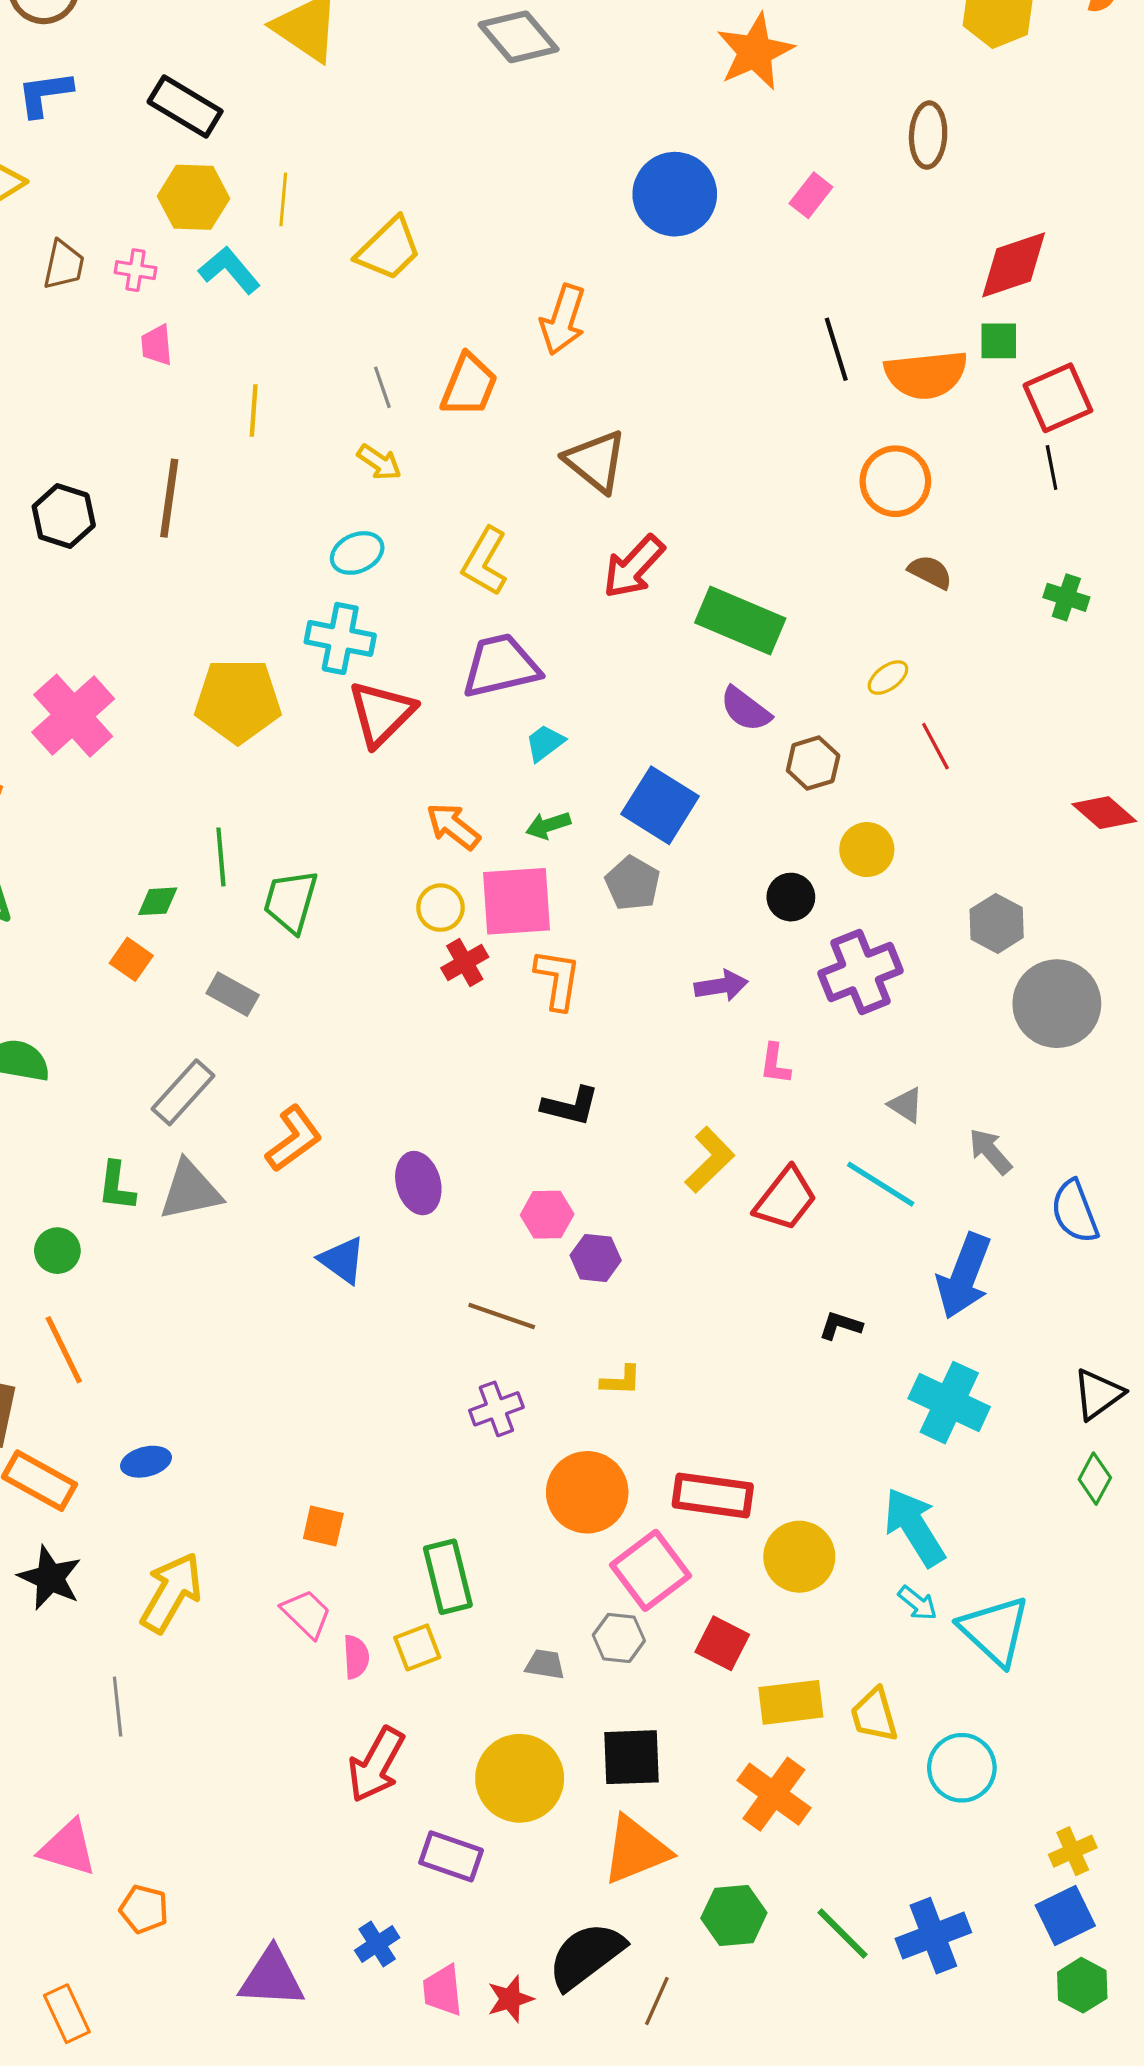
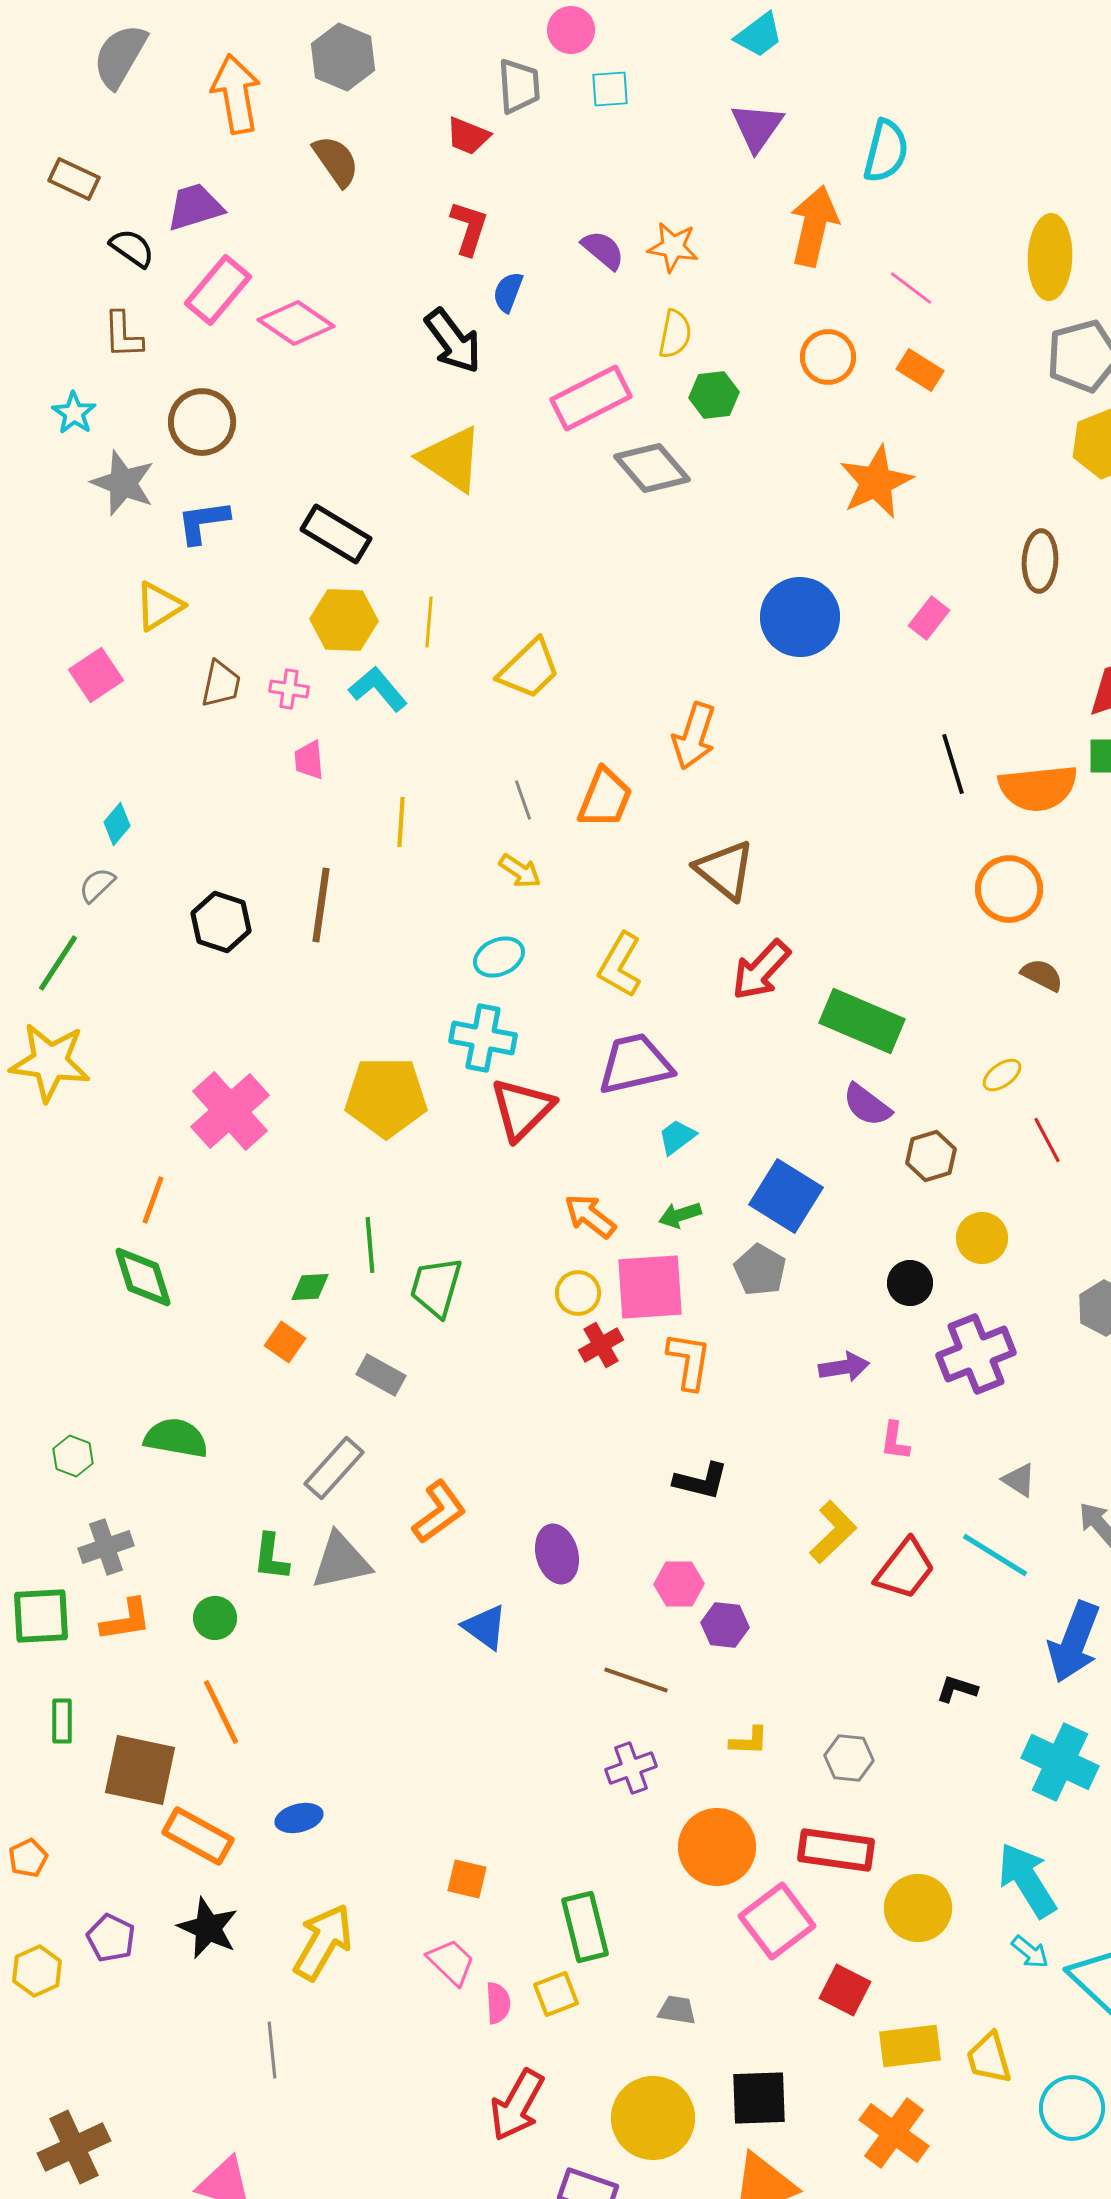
gray hexagon: (619, 1638) -> (849, 1758), moved

